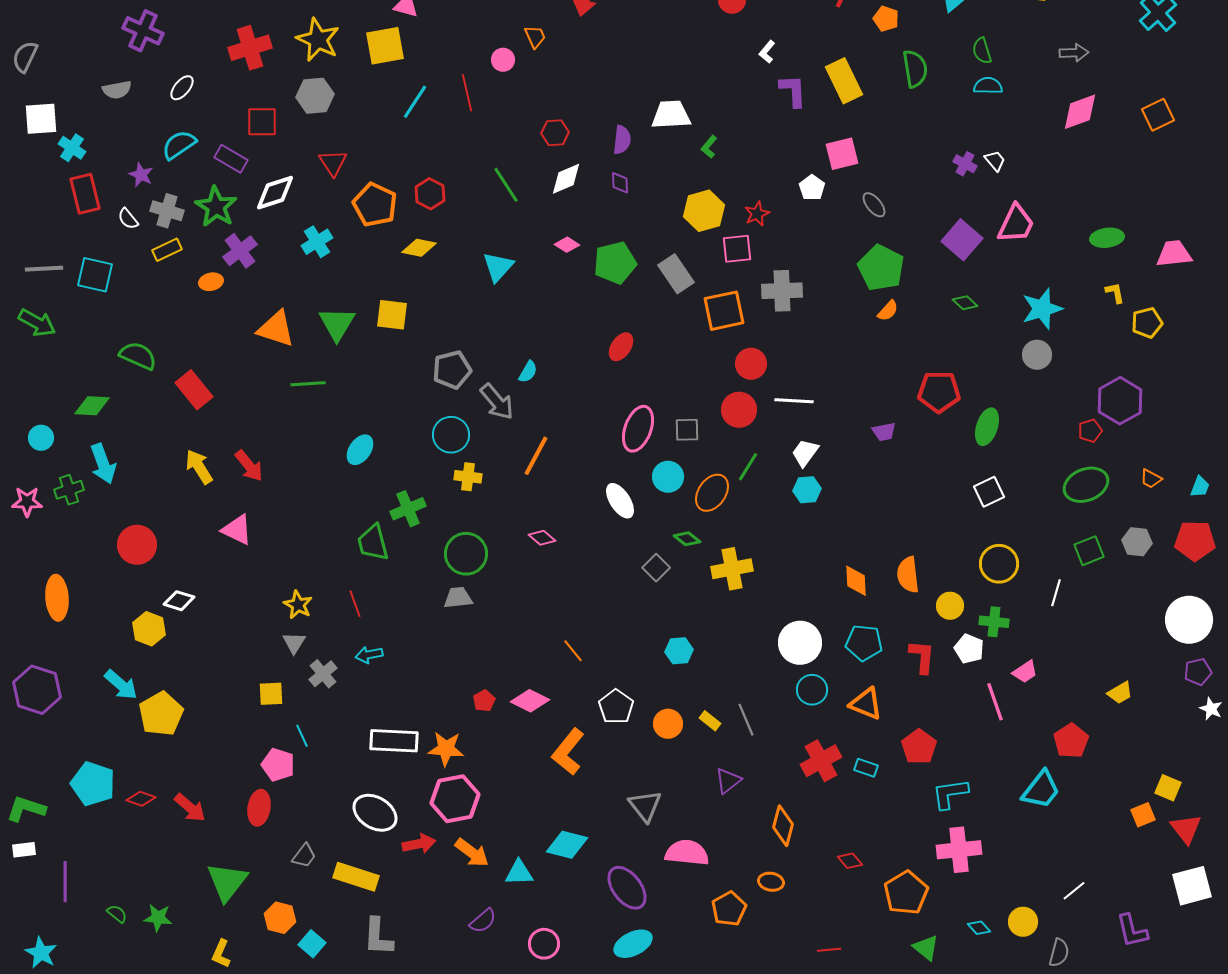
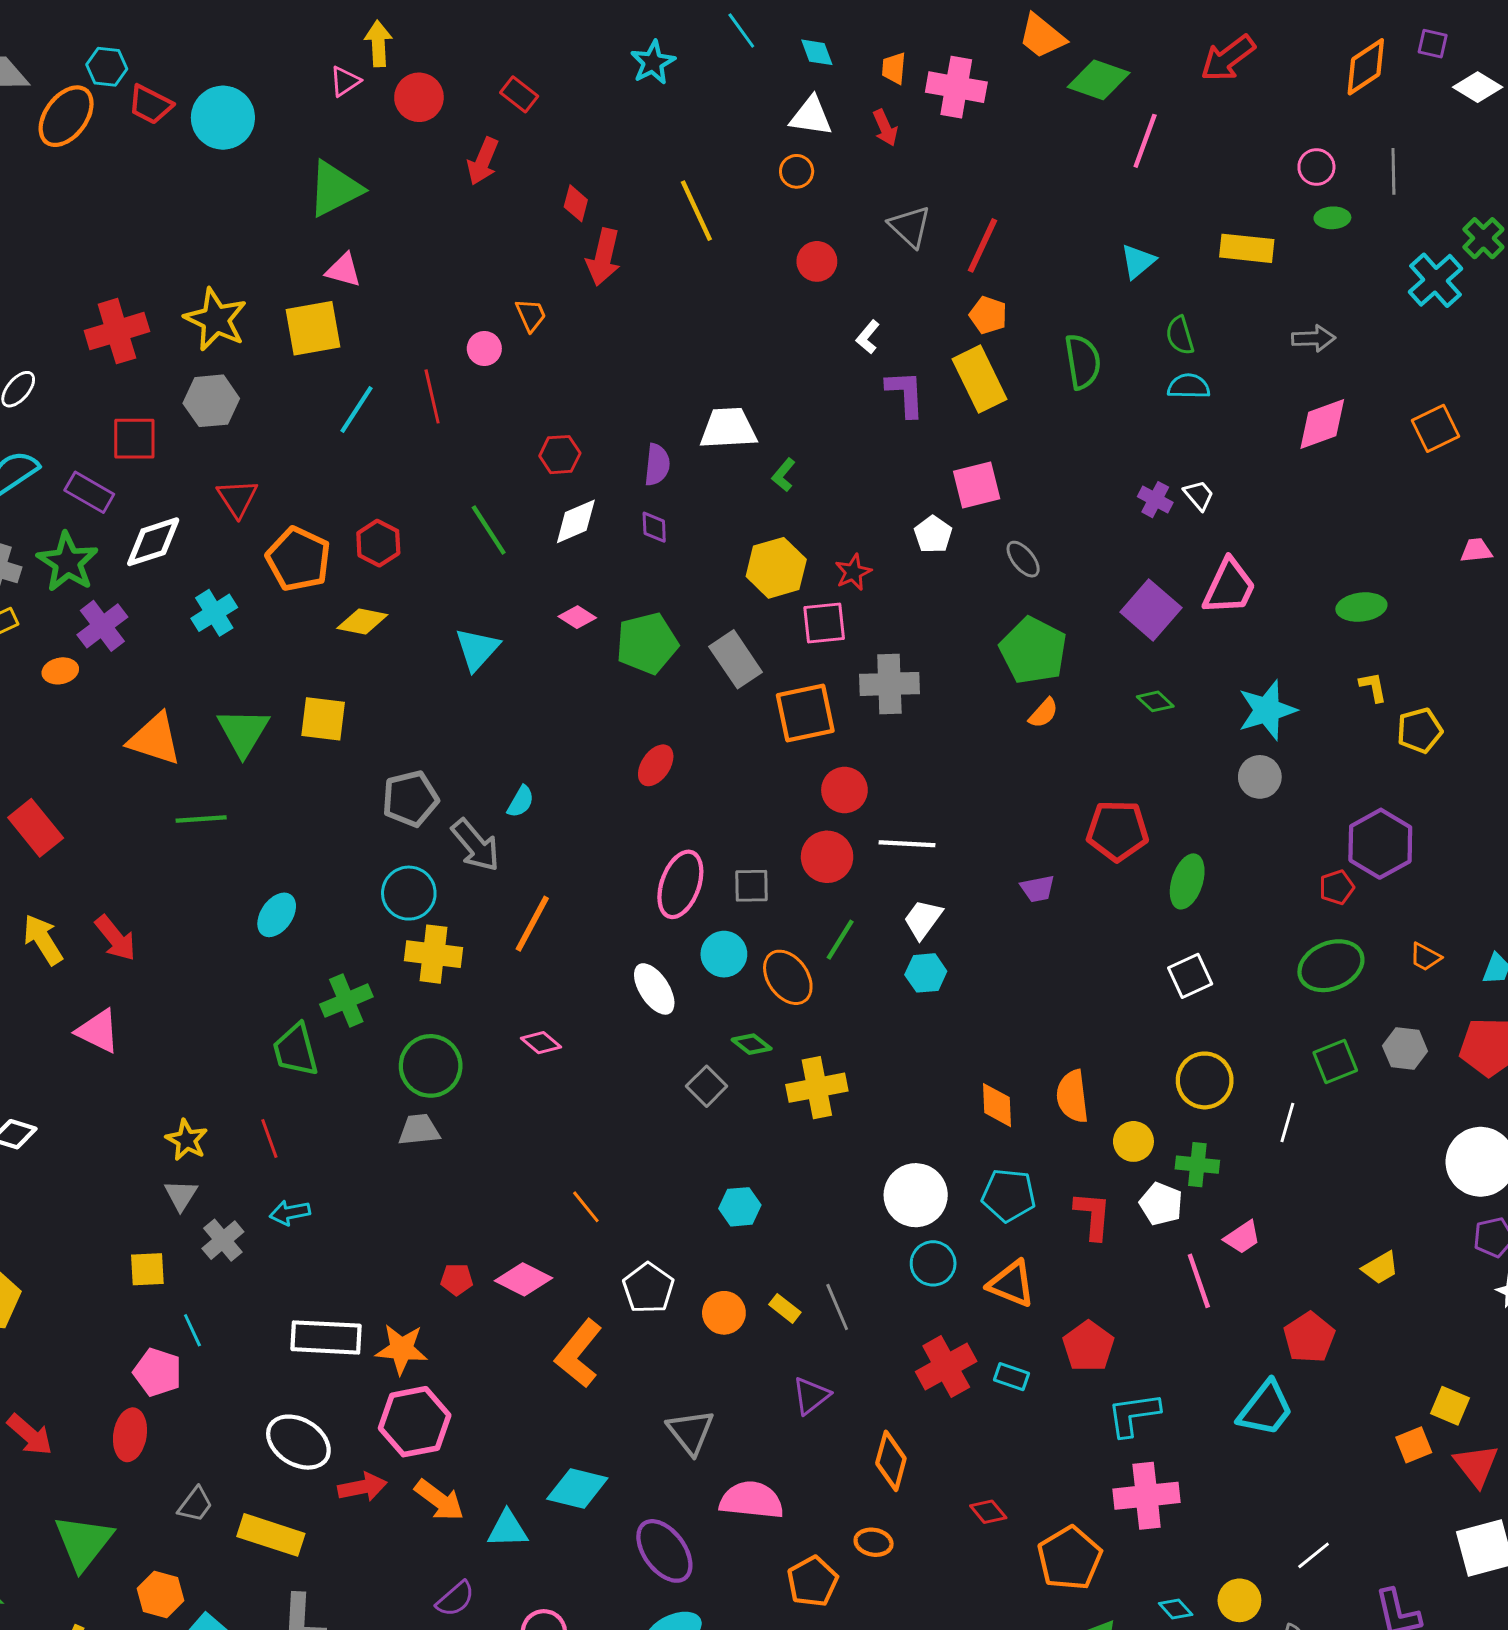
orange pentagon: (886, 19) -> (988, 315), moved
pink trapezoid: (1174, 254) -> (1476, 550), moved, size x0.6
yellow cross: (468, 477) -> (433, 954), size x1.4
orange ellipse: (712, 493) -> (788, 977), turned -69
red pentagon: (484, 701) -> (457, 1279), turned 30

